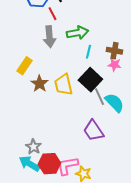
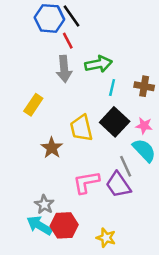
pink star: (114, 65) -> (144, 126), moved
brown star: (39, 84) -> (52, 148), moved
gray line: (99, 97) -> (126, 166), moved
pink L-shape: (67, 166) -> (86, 182), moved

